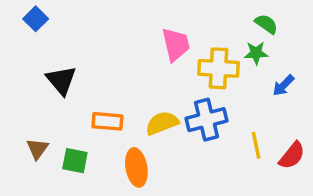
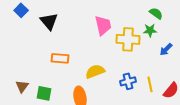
black triangle: (61, 80) -> (49, 21), moved
blue cross: (207, 120) -> (128, 81), moved, size x0.7
orange rectangle: (107, 121) -> (60, 58), moved

